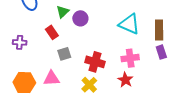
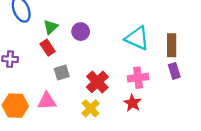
green triangle: (63, 12) -> (51, 27), moved
red cross: (95, 62) -> (97, 82), turned 30

